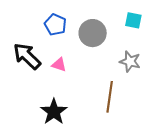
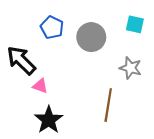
pink triangle: (59, 65) -> (40, 86), moved

